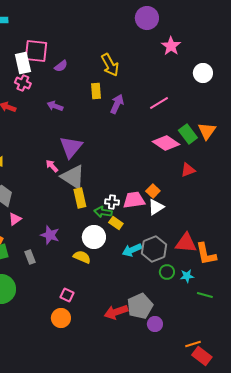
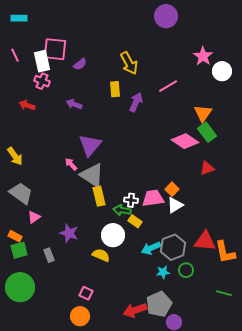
pink star: (171, 46) -> (203, 56), moved
pink line: (159, 103) -> (168, 86), moved
orange triangle: (207, 131) -> (203, 113), moved
cyan star: (187, 276) -> (163, 272), moved

